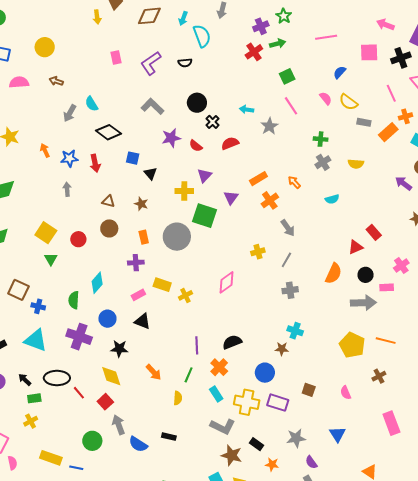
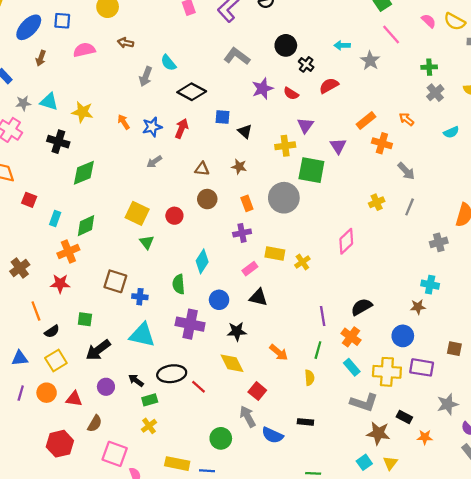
red arrow: (95, 163) -> (182, 128), turned -138
gray arrow: (67, 189) -> (154, 162), turned -112
orange cross: (270, 200) -> (382, 143), turned -30
gray cross: (290, 290) -> (439, 242), moved
red square: (105, 402) -> (257, 391), moved

